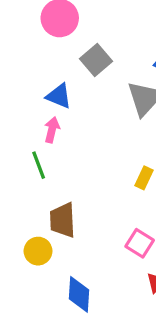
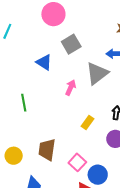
pink arrow: (52, 130) -> (71, 88), moved
brown trapezoid: (63, 220) -> (47, 150), moved

